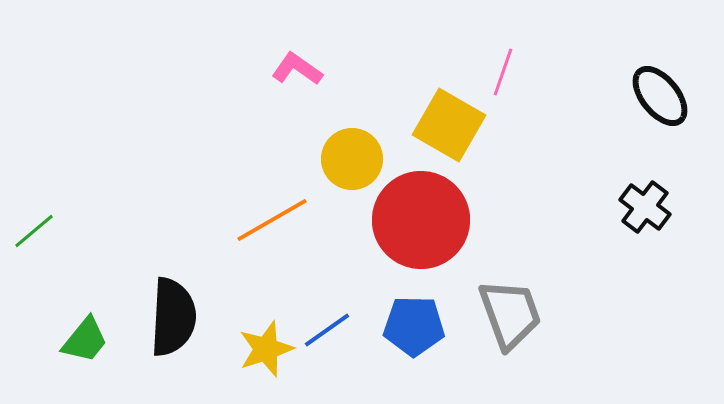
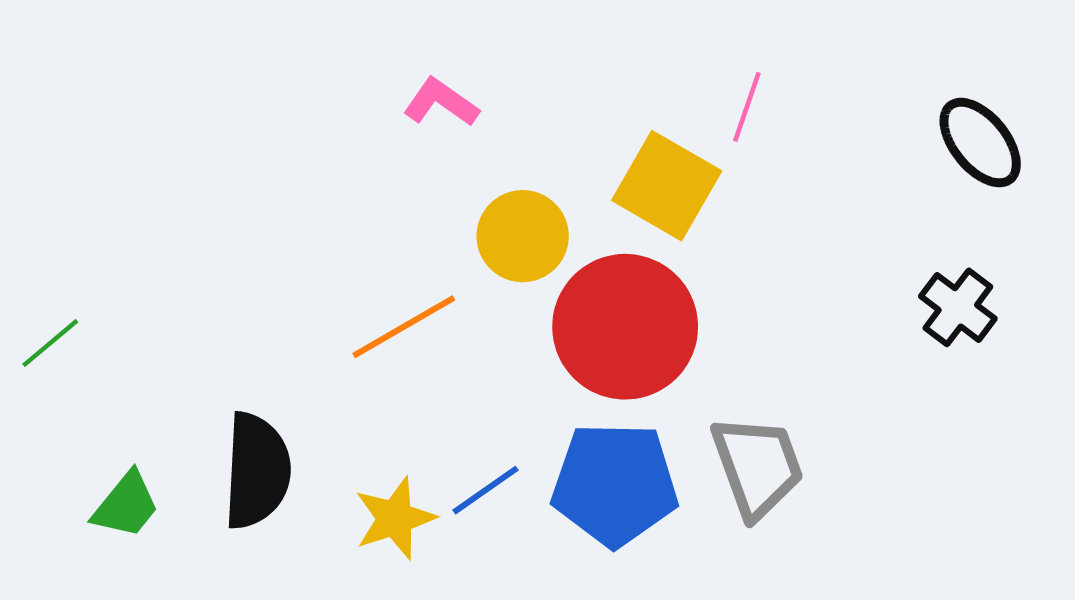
blue pentagon: (414, 326) -> (615, 484), size x1.4

